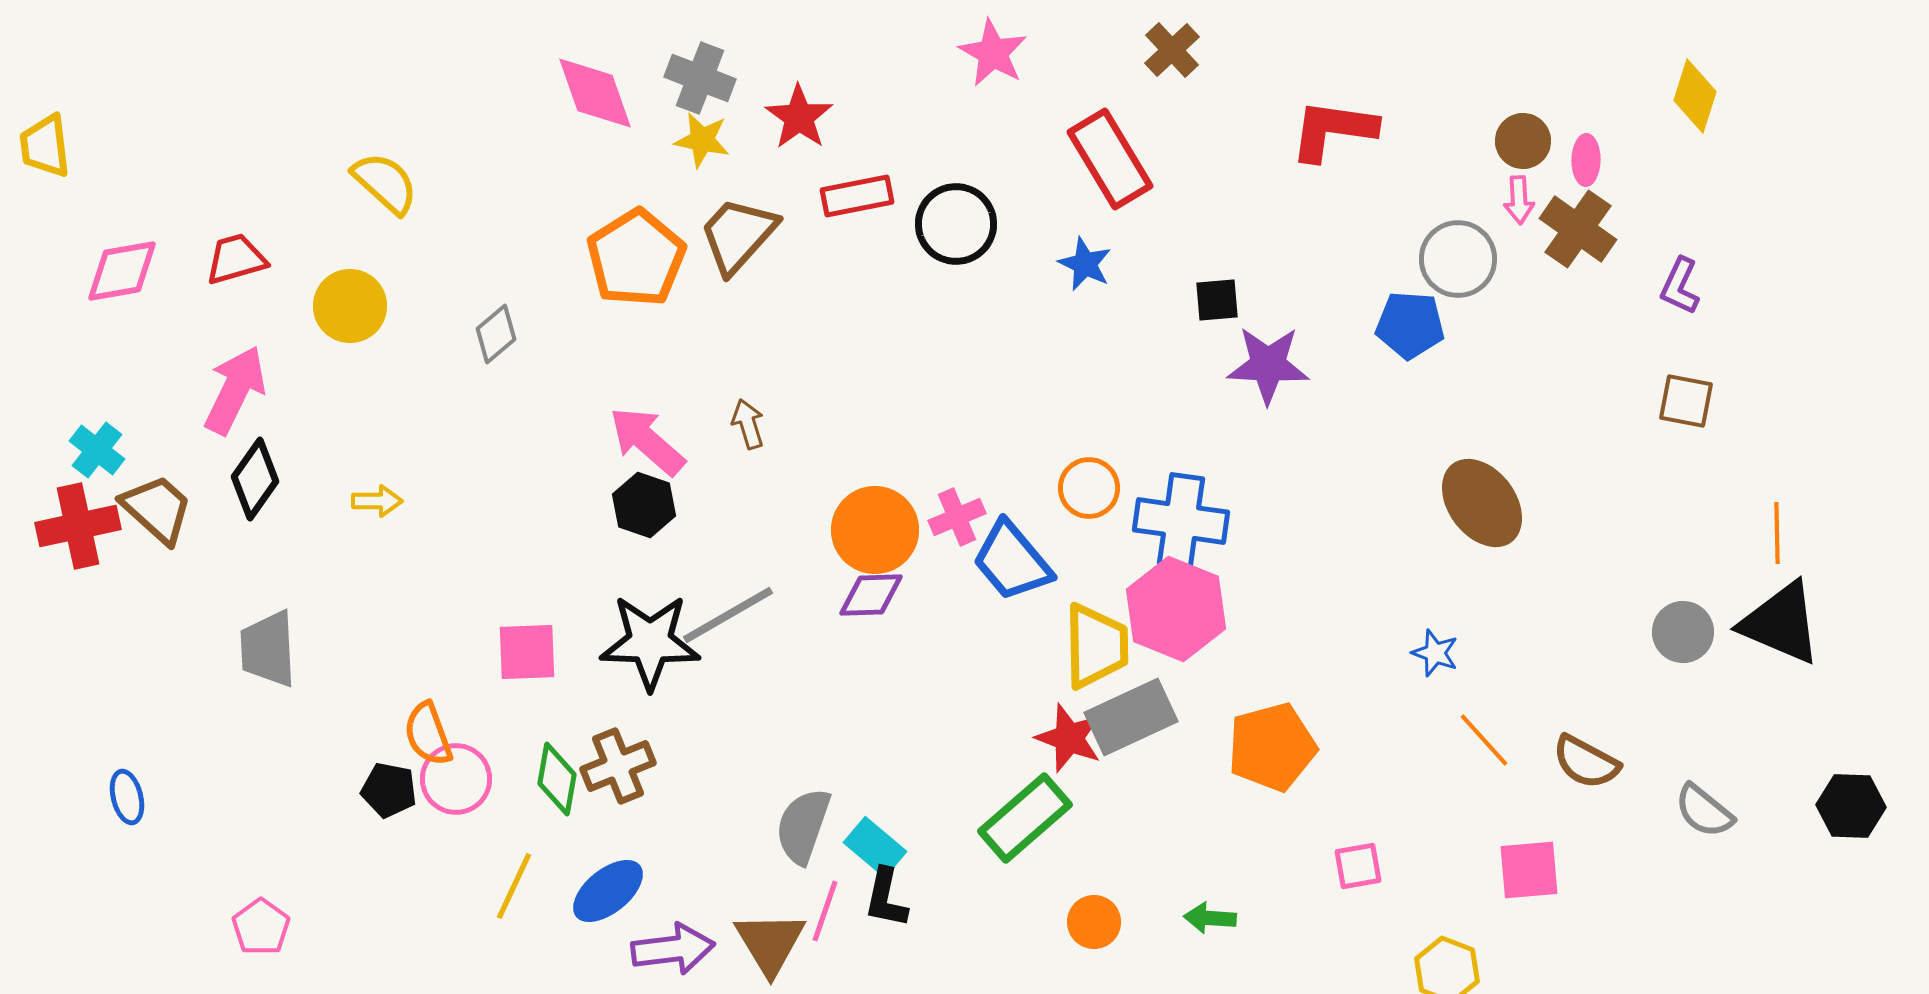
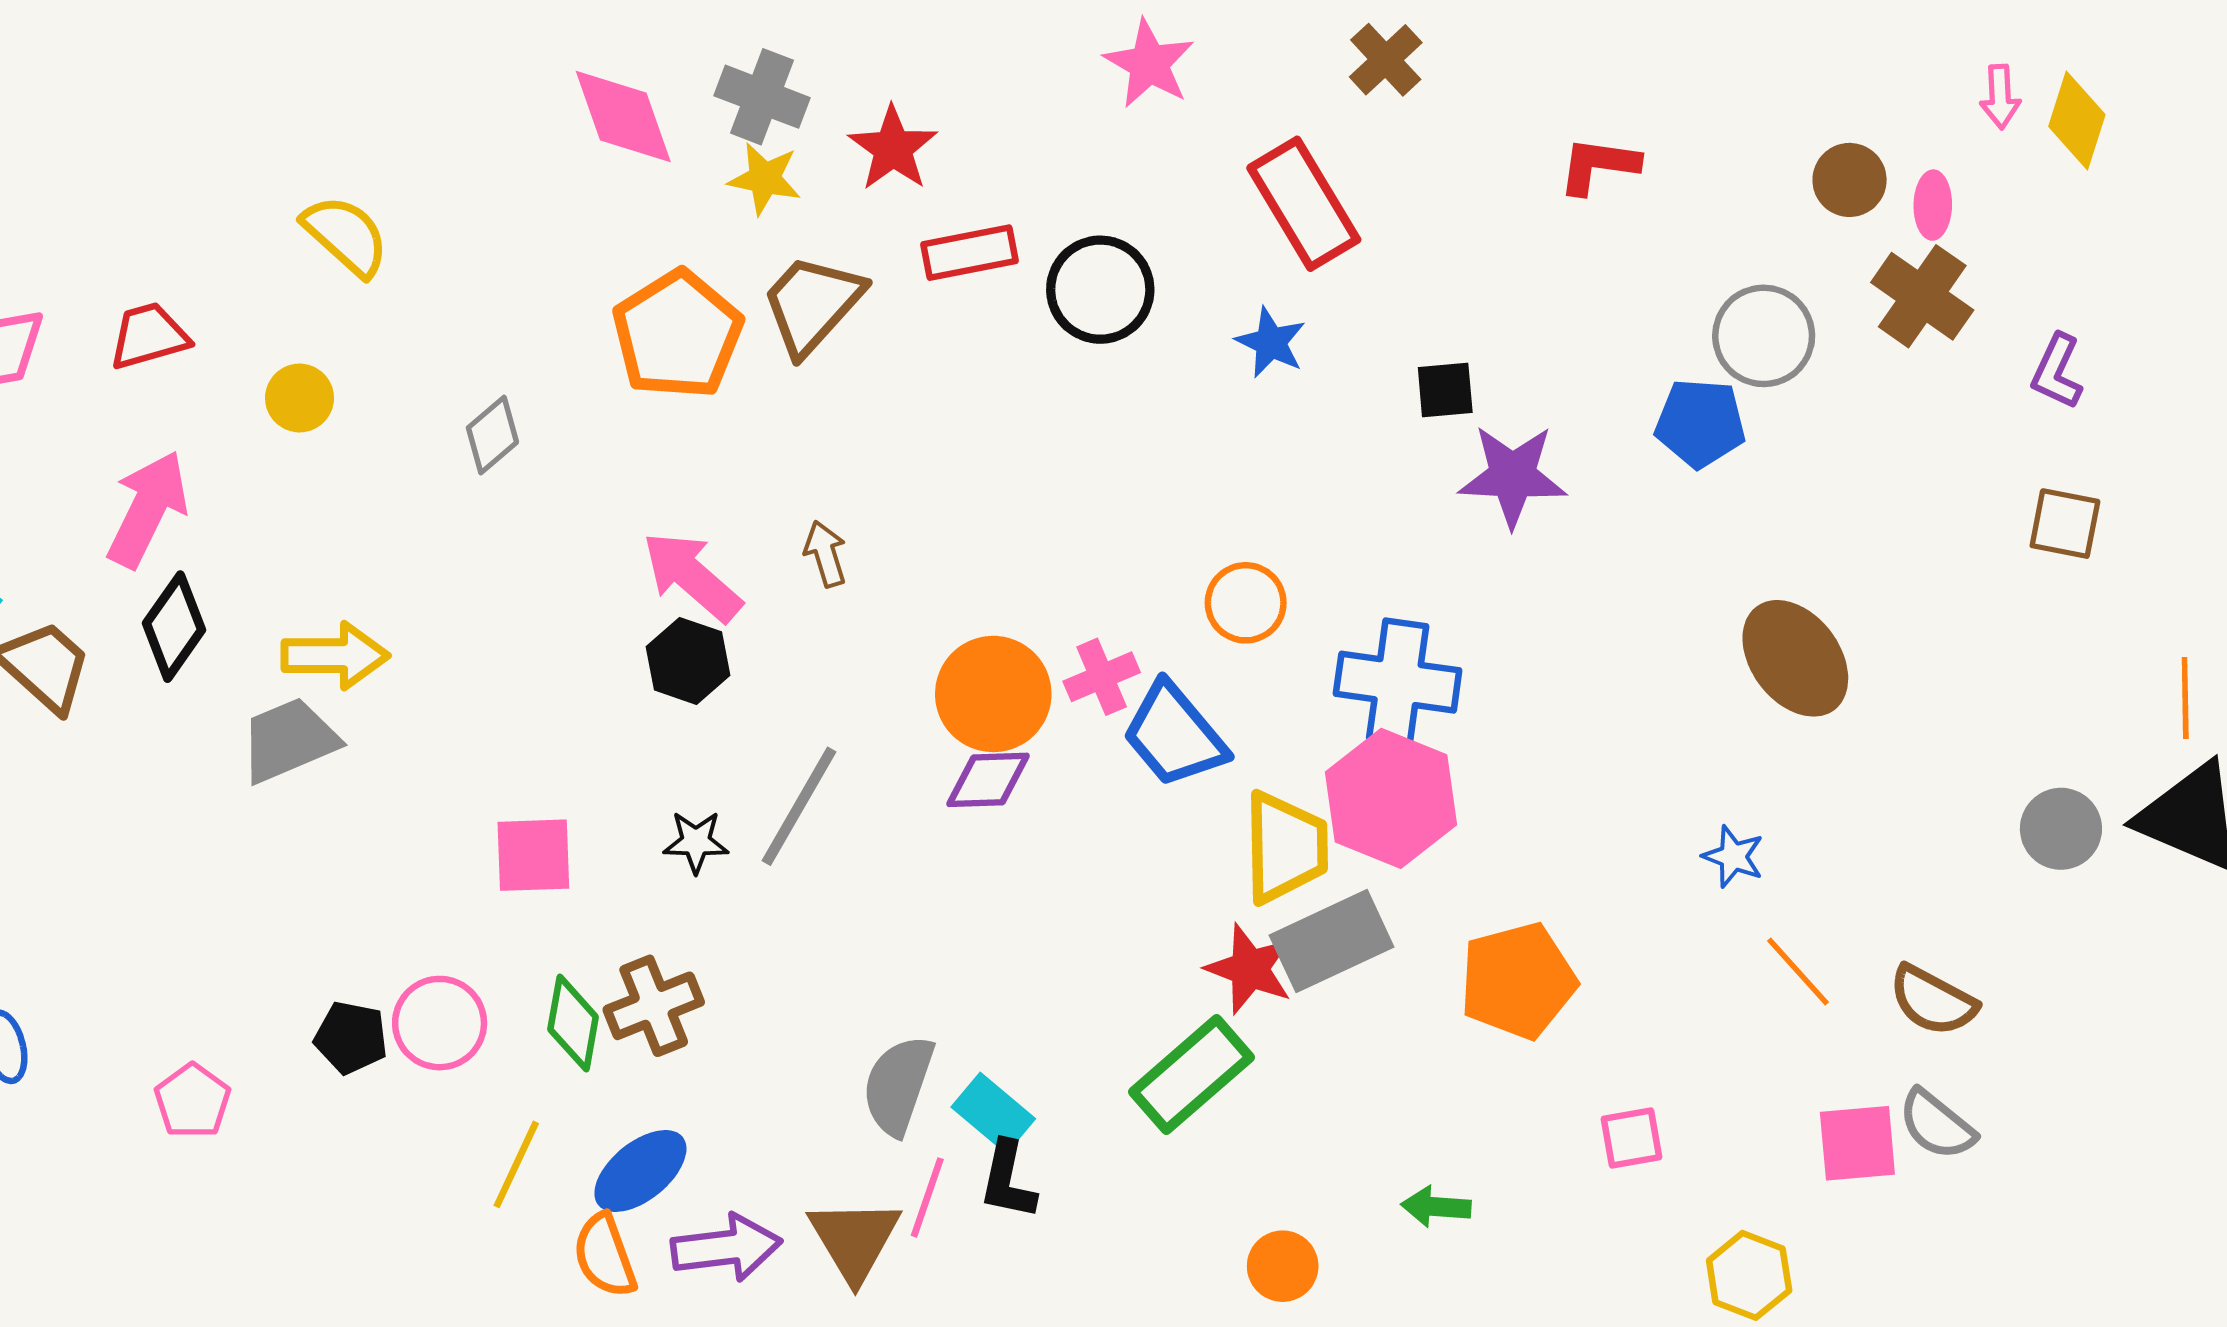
red L-shape: (1333, 130) -> (1598, 165), size x0.7
pink arrow: (1519, 200) -> (2000, 97), moved
yellow circle: (350, 306) -> (300, 398), size x0.7
orange circle: (1089, 488) -> (1246, 603), moved
yellow arrow: (377, 501) -> (335, 656), size x1.6
gray line: (728, 615) -> (799, 806), turned -30
black star: (650, 642) -> (696, 842), size x0.5
gray trapezoid: (268, 649) -> (289, 740), moved, turned 70
orange semicircle: (428, 734) -> (605, 1256), moved
gray semicircle: (1704, 811) -> (1937, 1125), moved
orange circle: (1094, 922) -> (1283, 1266), moved
pink pentagon: (261, 927) -> (192, 1101), moved

